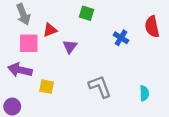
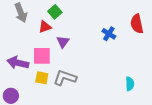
green square: (87, 13) -> (55, 12), moved, turned 32
pink square: (29, 43) -> (42, 56), moved
gray L-shape: (100, 87) -> (65, 78), moved, turned -50

